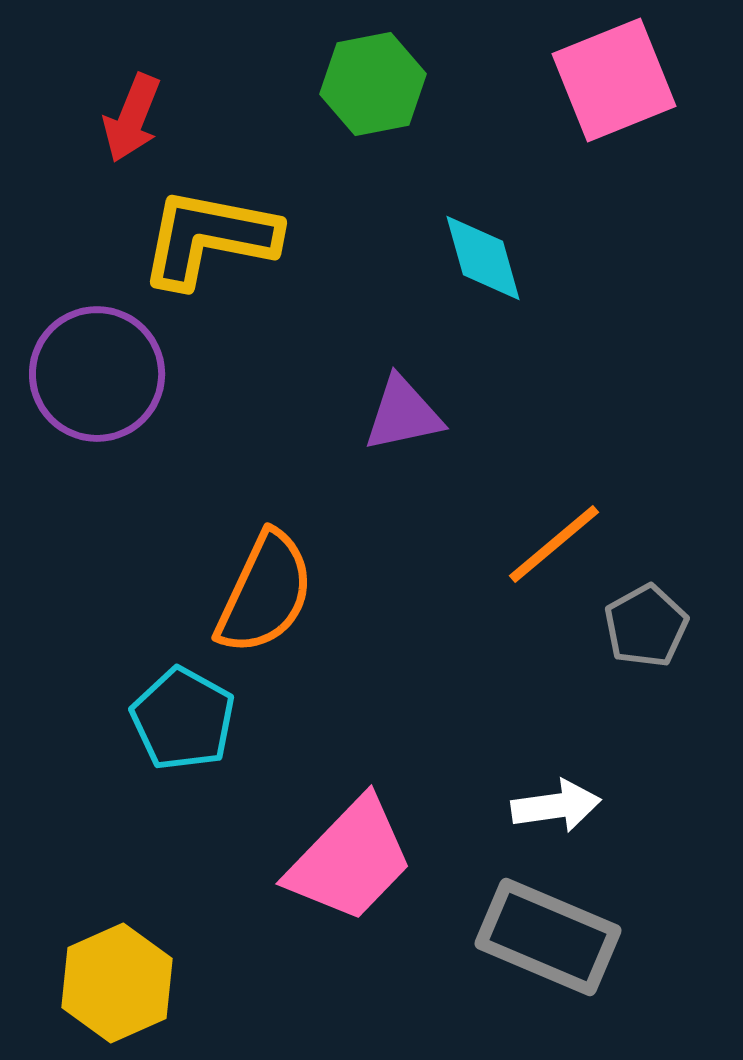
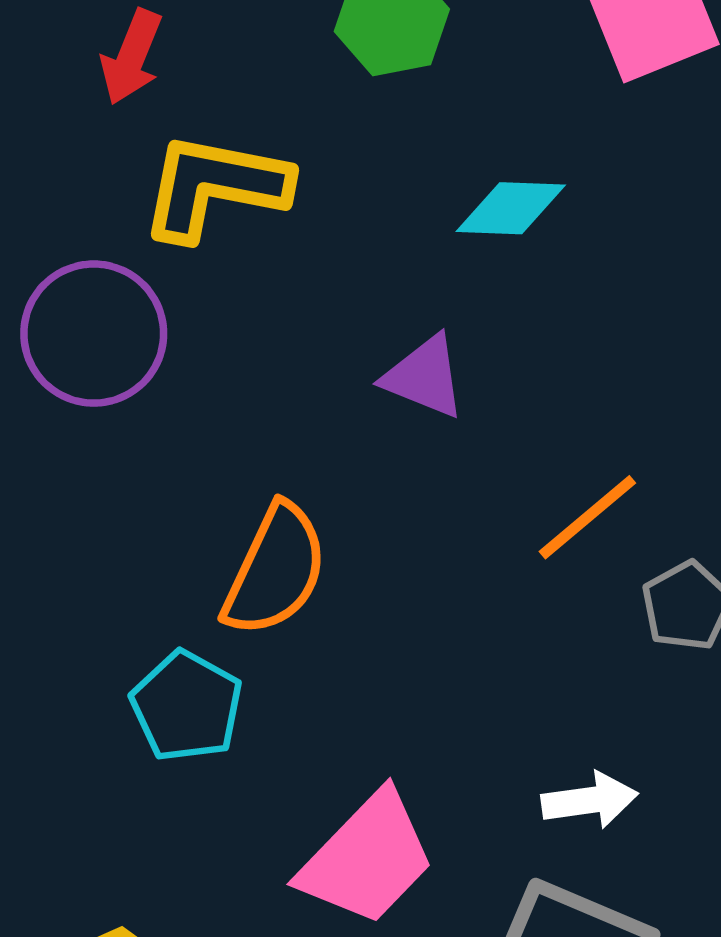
cyan diamond: (483, 258) -> (511, 208), turned -72
purple triangle: (403, 414) -> (424, 377), turned 34

